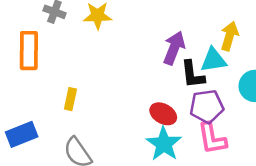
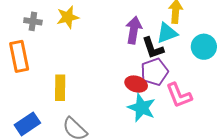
yellow rectangle: (70, 99) -> (60, 88), size x1.4
purple pentagon: (207, 106) -> (154, 72), moved

